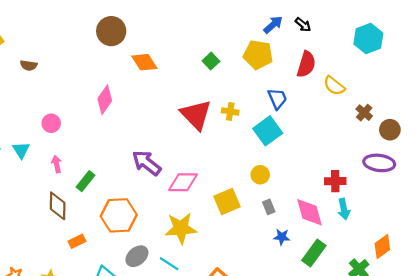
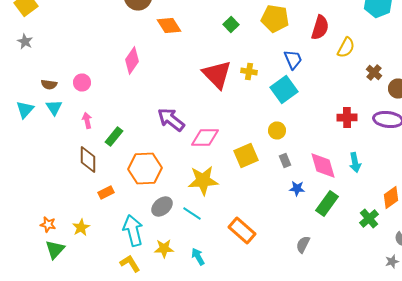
brown semicircle: (29, 65) -> (49, 84), moved
yellow semicircle: (334, 86) -> (346, 48), turned -100
red cross: (335, 181) -> (347, 118), moved

